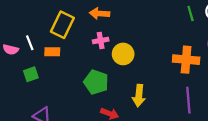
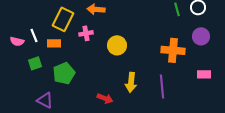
pink cross: (101, 40) -> (86, 33), moved
green pentagon: (96, 82) -> (64, 73), moved, turned 30
purple line: (188, 100) -> (162, 86), moved

